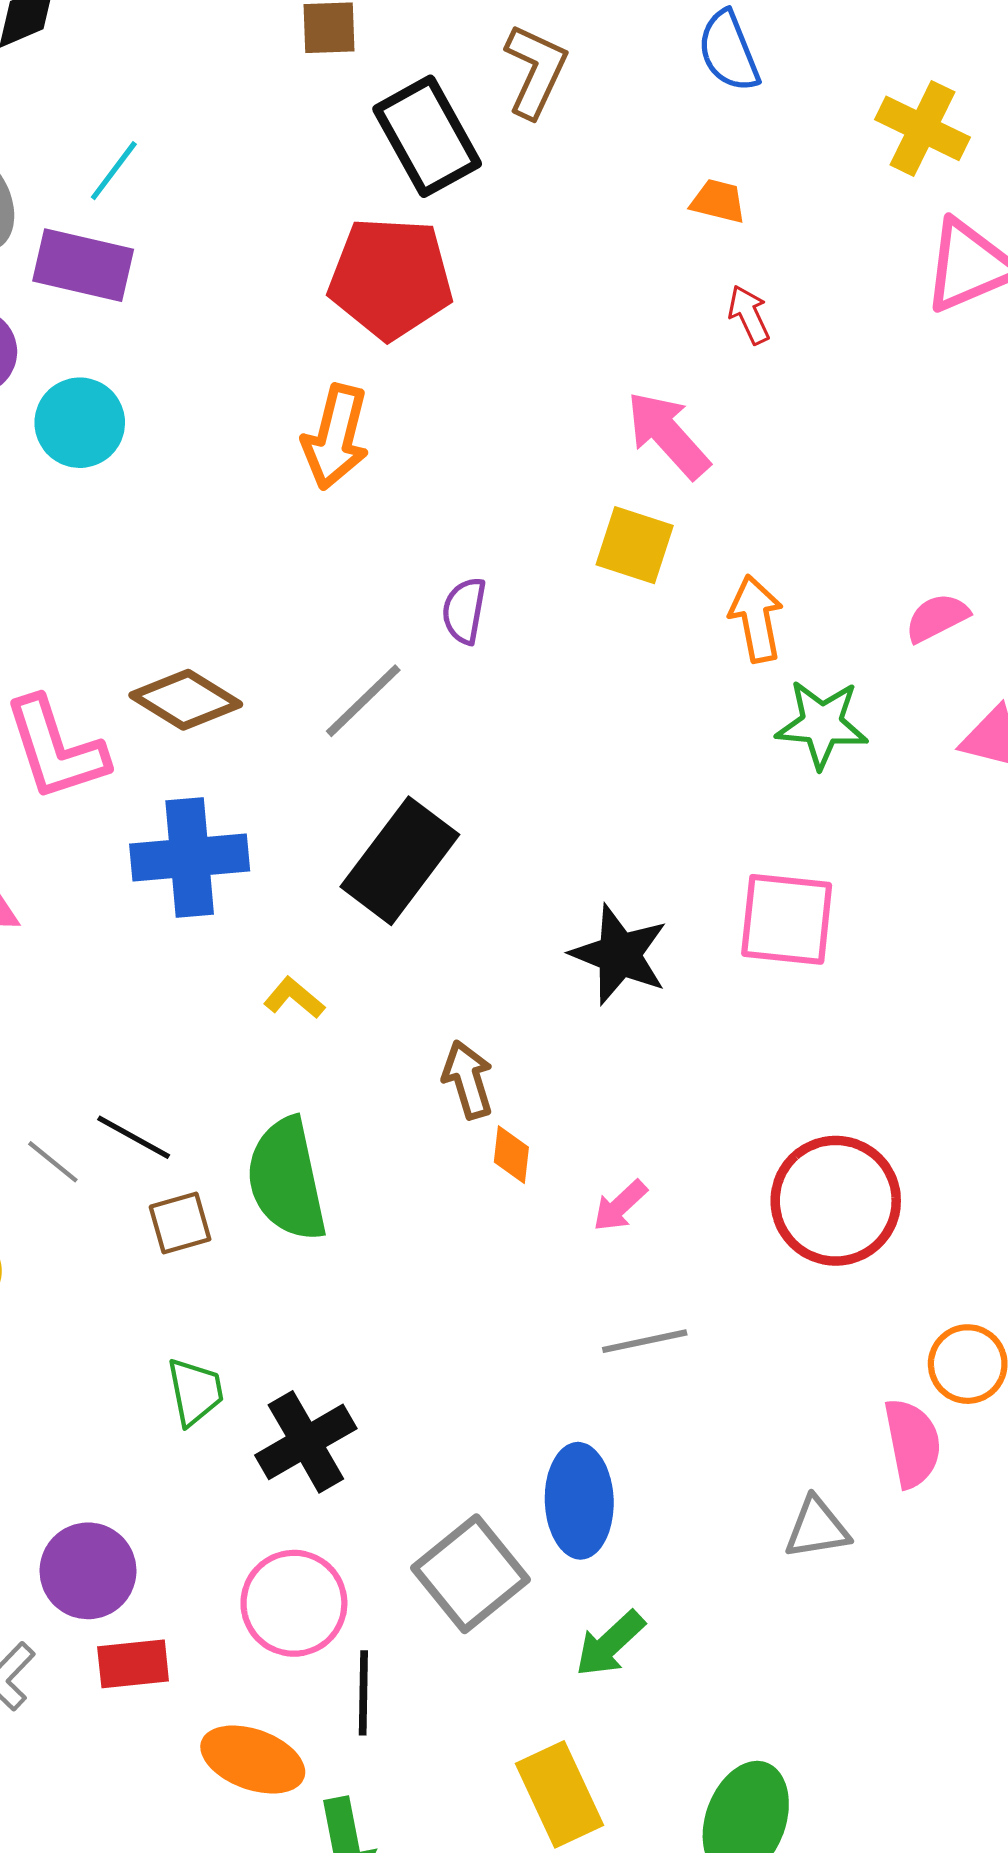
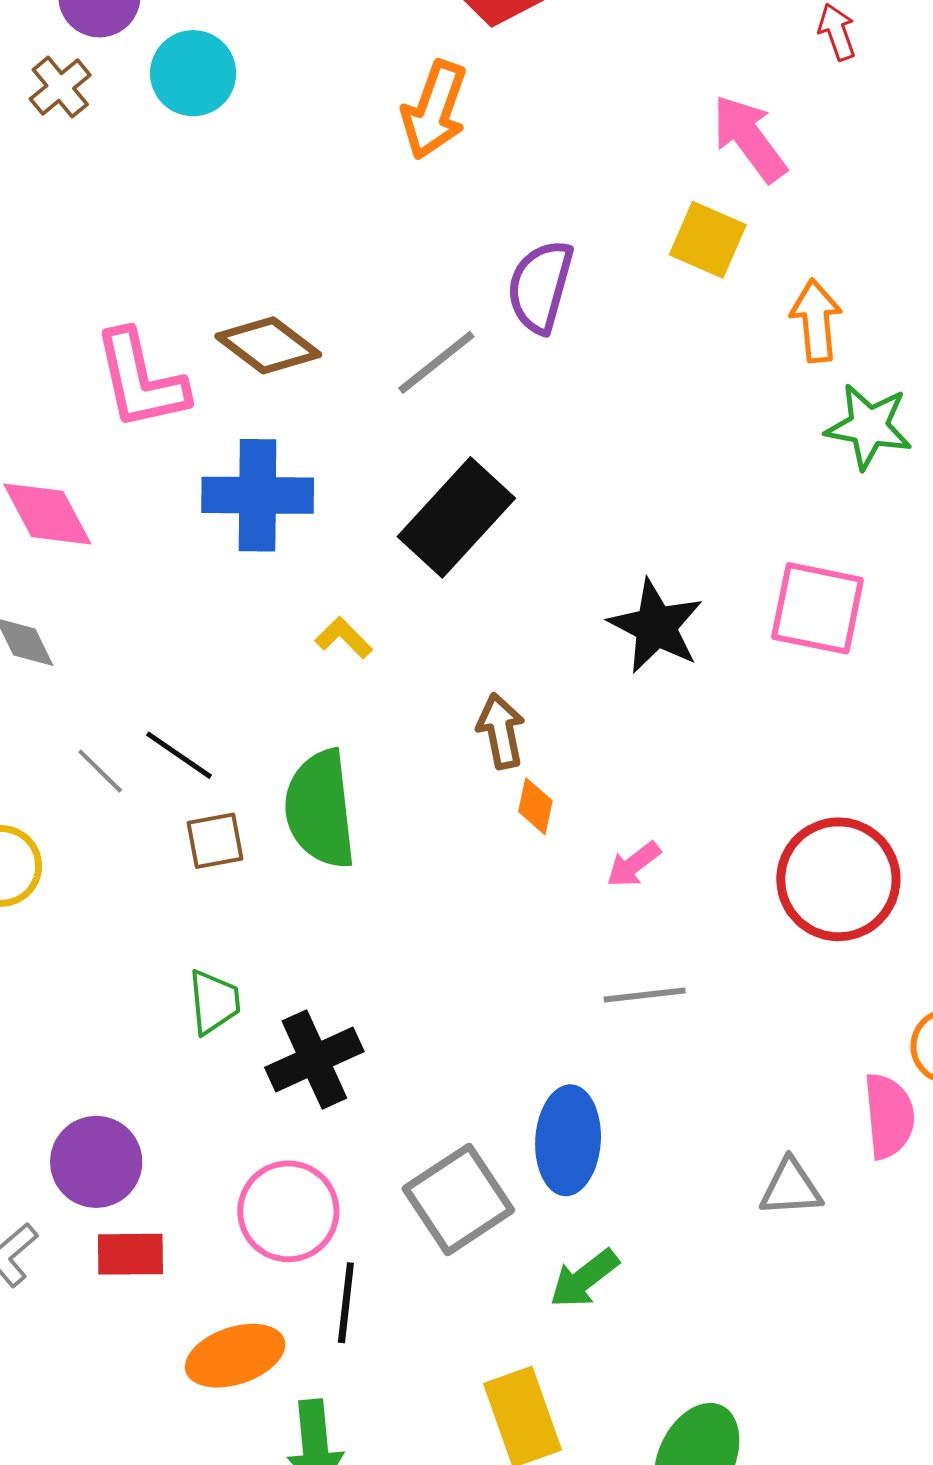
purple semicircle: (464, 611) -> (540, 286), size x1.5
orange ellipse: (253, 1760) -> (235, 1356), turned -44

